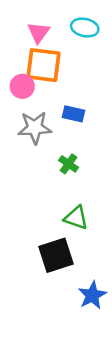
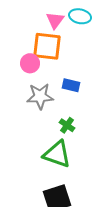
pink triangle: (38, 33) -> (55, 20), moved
green triangle: (76, 218) -> (57, 154), moved, size x1.4

